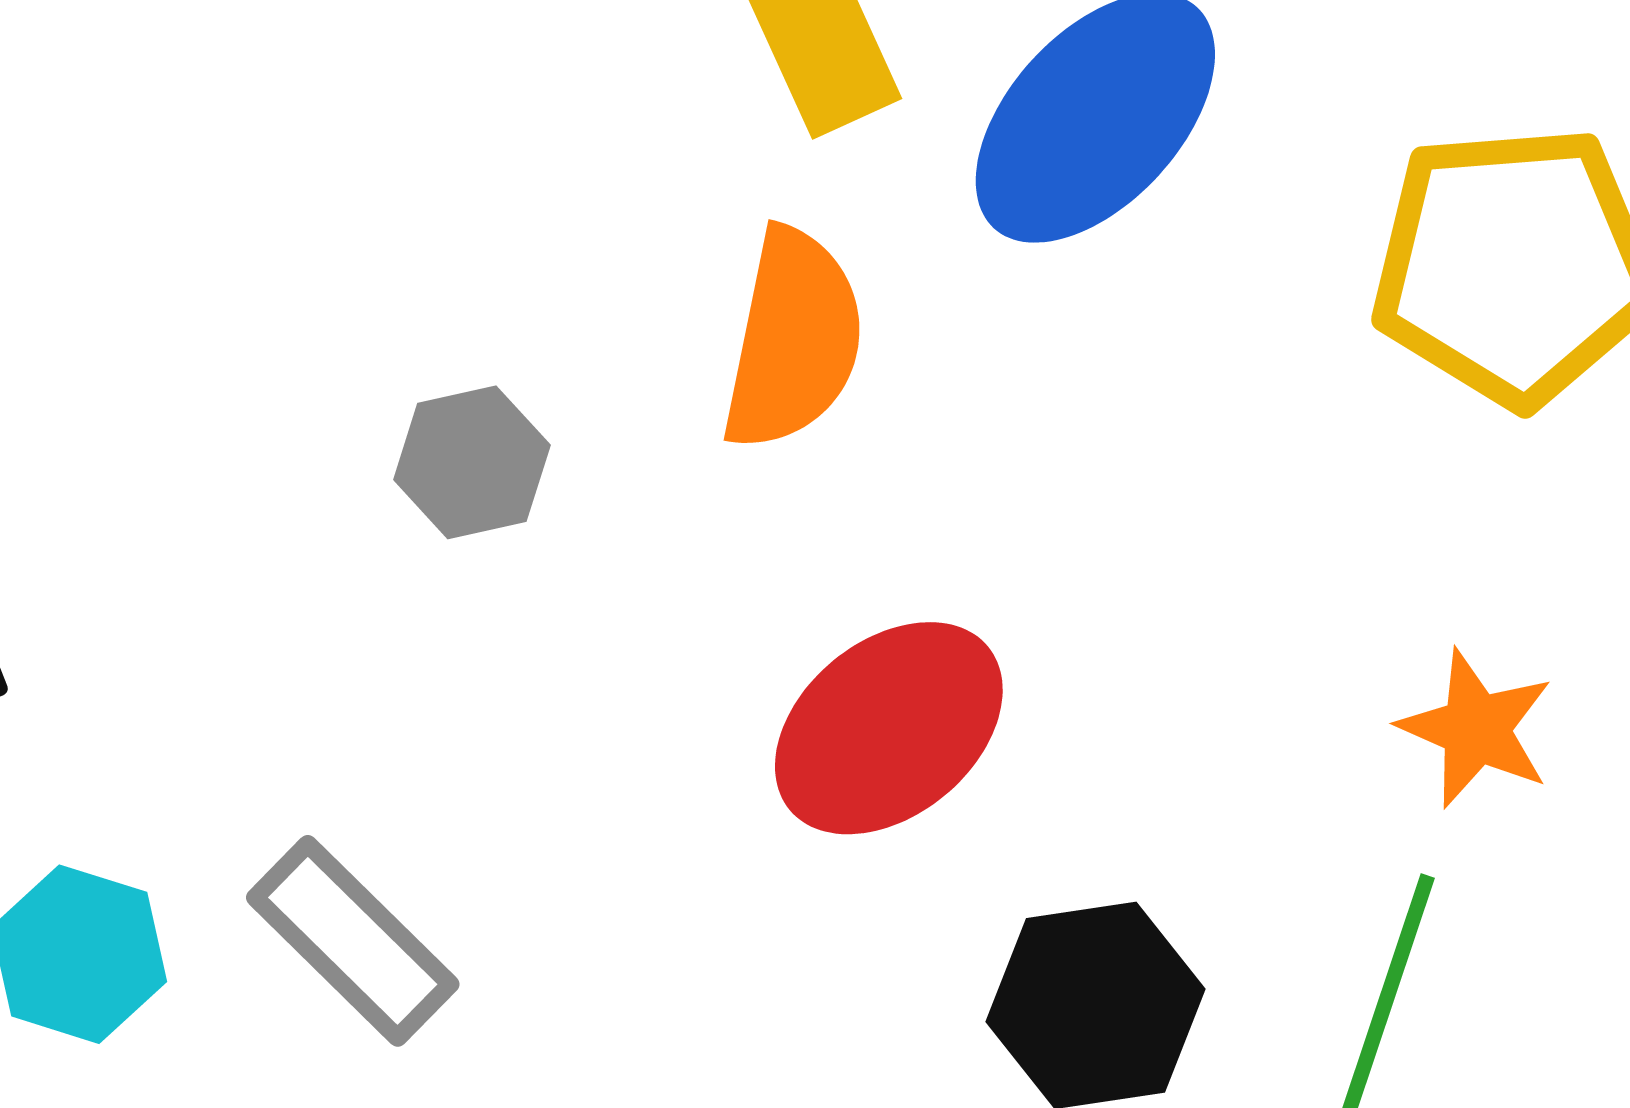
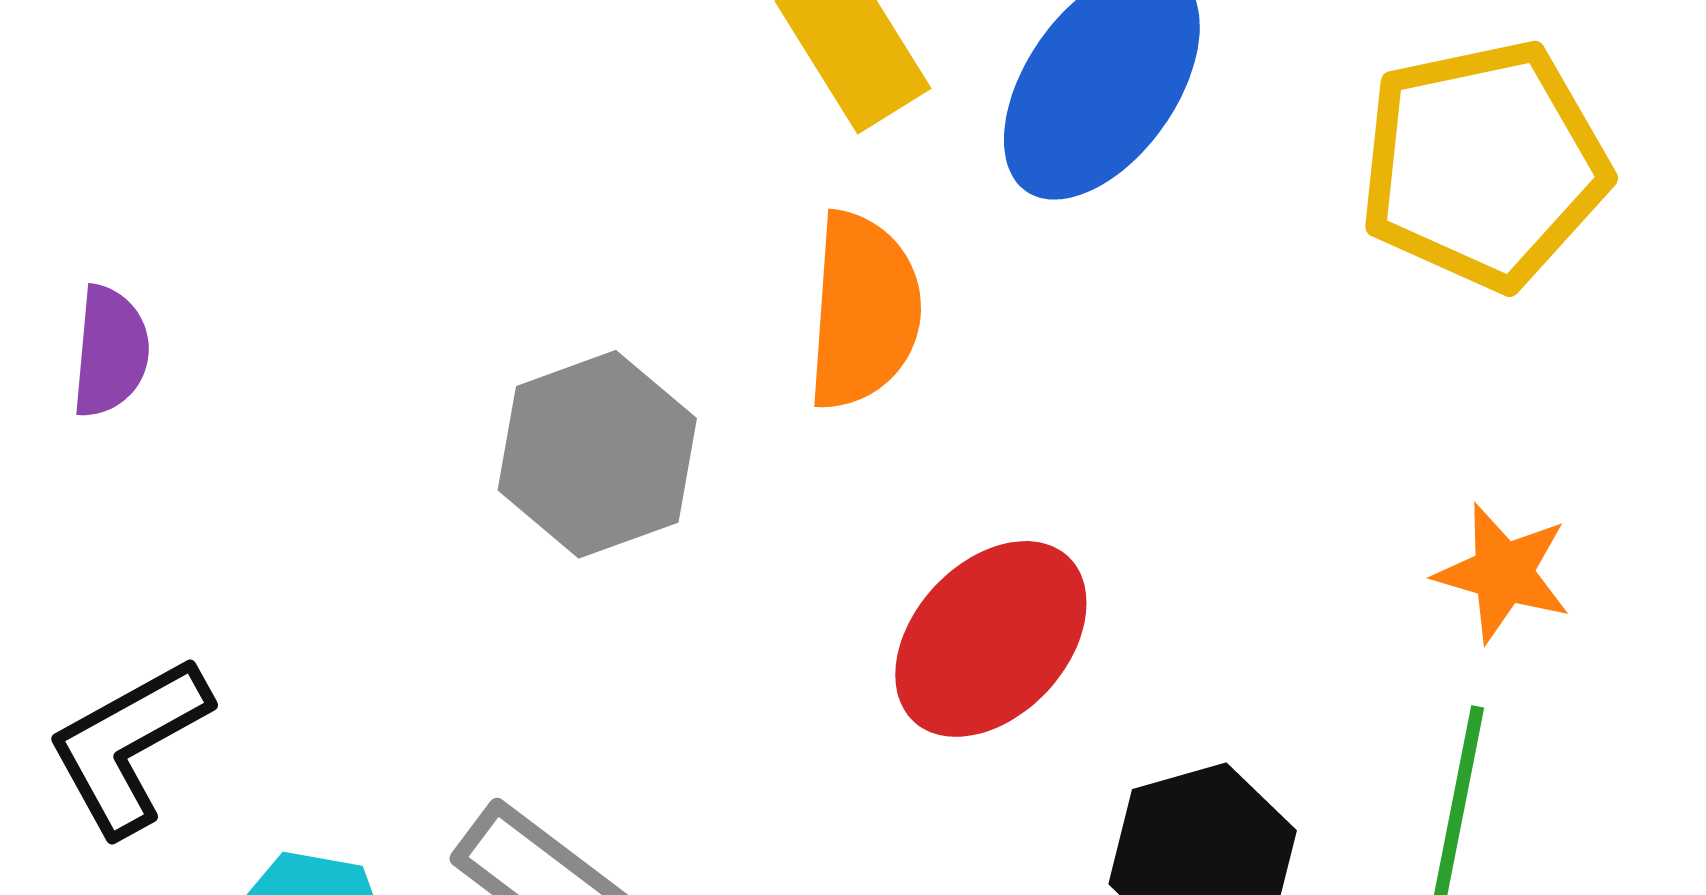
gray hexagon: (472, 462) -> (597, 454), size x1.5

